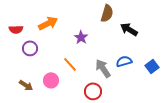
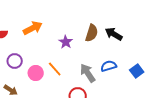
brown semicircle: (107, 13) -> (92, 33), moved
purple circle: (30, 48) -> (15, 61), moved
pink circle: (51, 80) -> (36, 73), moved

